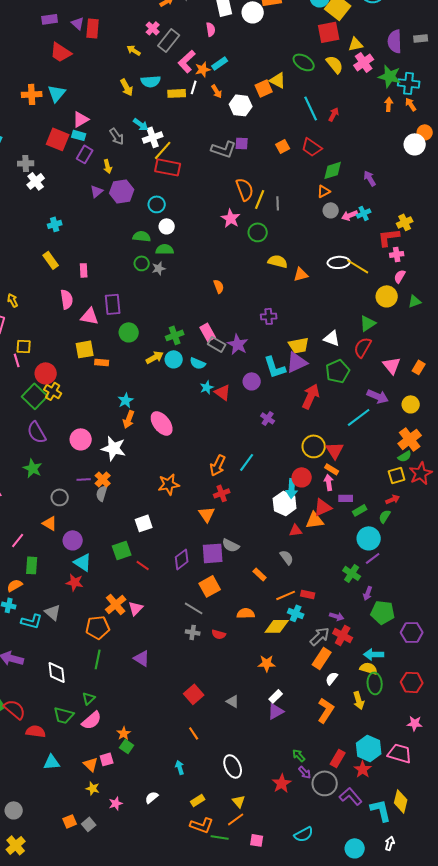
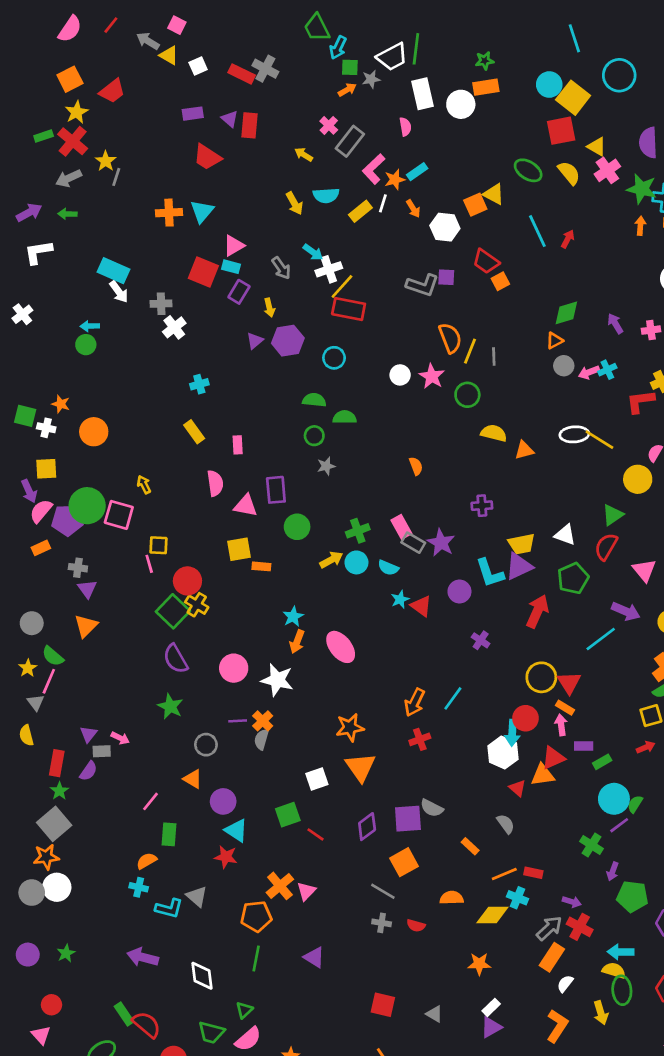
yellow triangle: (356, 44) -> (597, 147), turned 42
yellow rectangle: (177, 93) -> (360, 211), turned -36
red trapezoid: (312, 147) -> (486, 261), moved
white circle: (167, 226) -> (400, 375), moved
pink cross: (397, 254) -> (651, 330), moved
gray star: (159, 268) -> (326, 466), moved
orange triangle: (207, 514) -> (360, 767), moved, size x1.4
green semicircle: (385, 516) -> (635, 804), moved
red triangle: (296, 530) -> (518, 788), turned 48
red square: (194, 694) -> (383, 1005), turned -36

